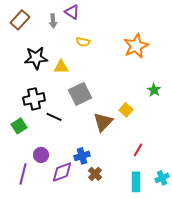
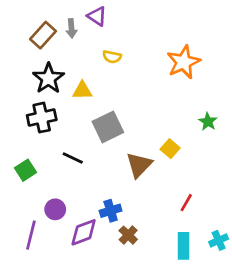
brown rectangle: (20, 20) -> (43, 35), moved
black star: (36, 58) -> (48, 78), turned -30
black cross: (34, 99) -> (42, 118), moved

